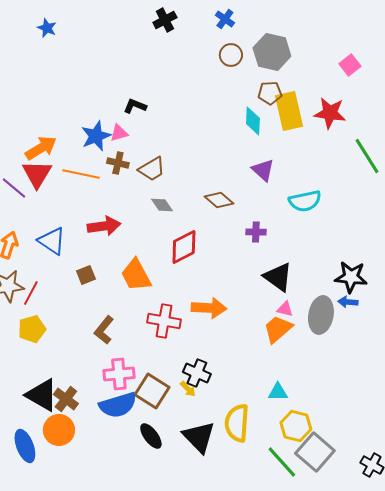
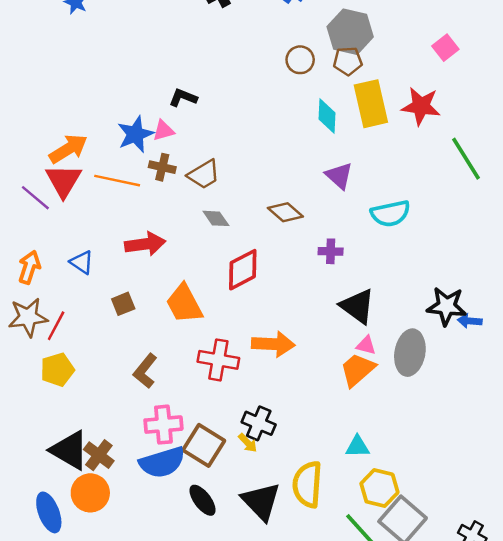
brown circle: (231, 55) -> (300, 60), moved
brown pentagon: (270, 93) -> (348, 61), moved
blue triangle: (52, 241) -> (82, 262), size x0.7
blue arrow: (348, 302) -> (470, 321), moved

